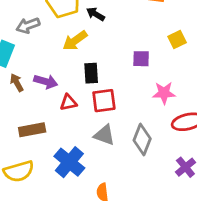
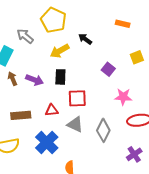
black arrow: (96, 14) -> (85, 39), moved
gray arrow: (28, 25) -> (25, 36), turned 54
purple square: (141, 59) -> (108, 69), turned 32
black rectangle: (91, 73) -> (60, 77), moved
red triangle: (68, 103) -> (52, 110), moved

